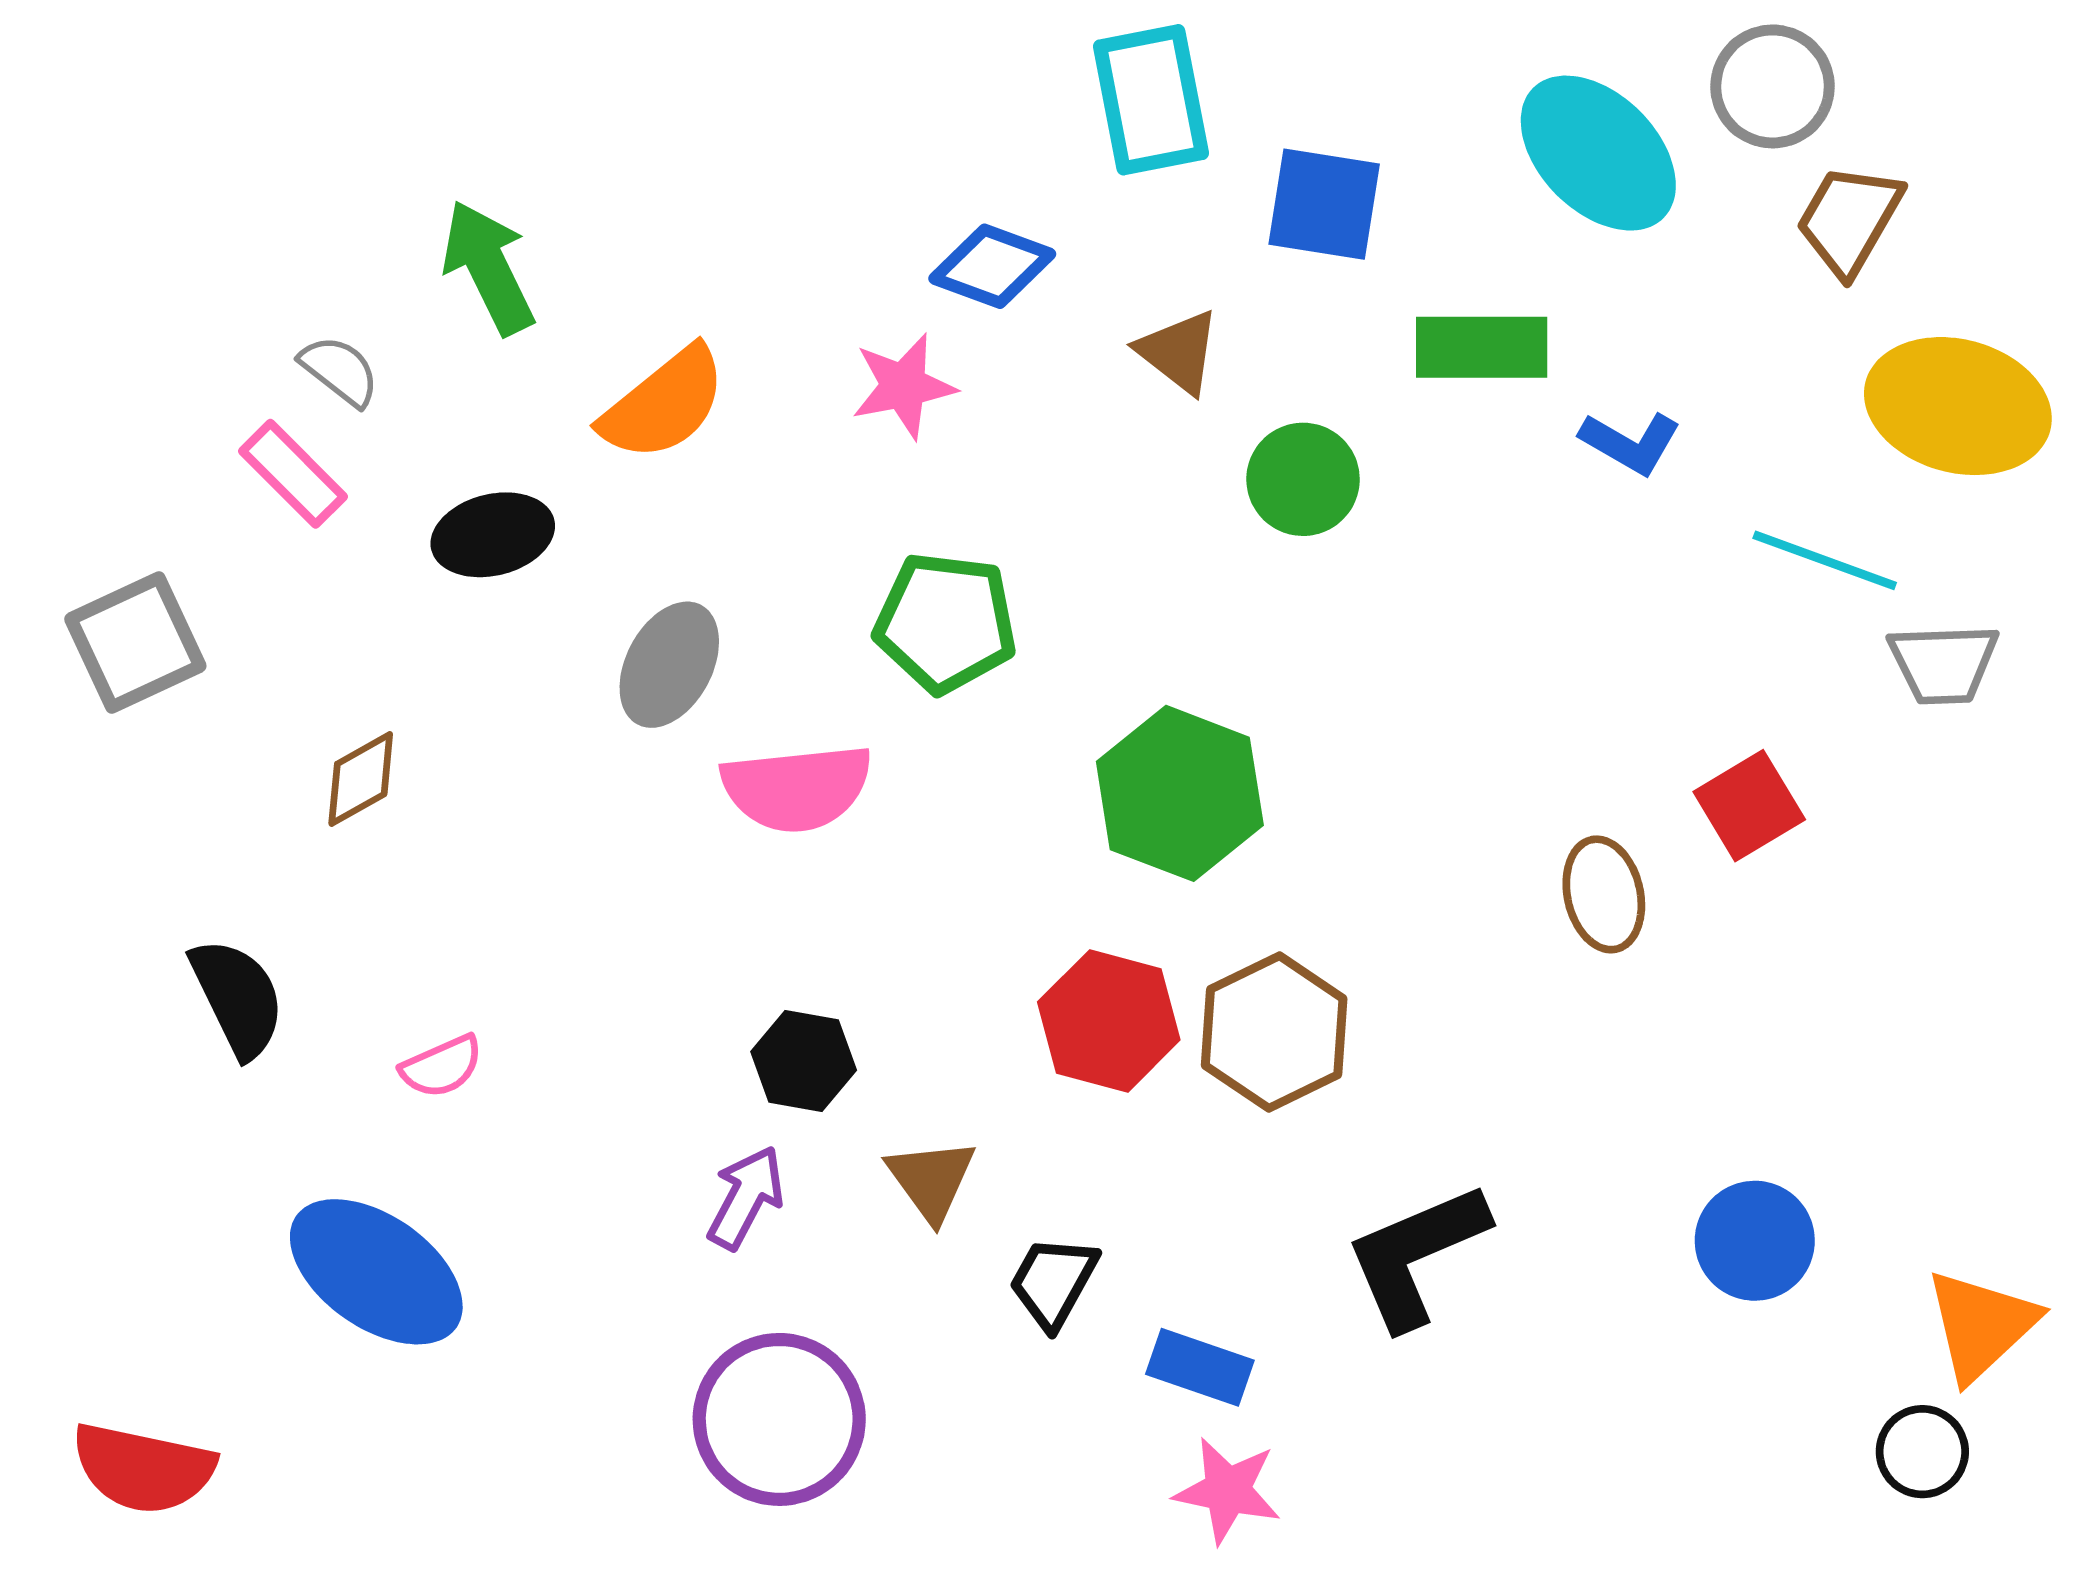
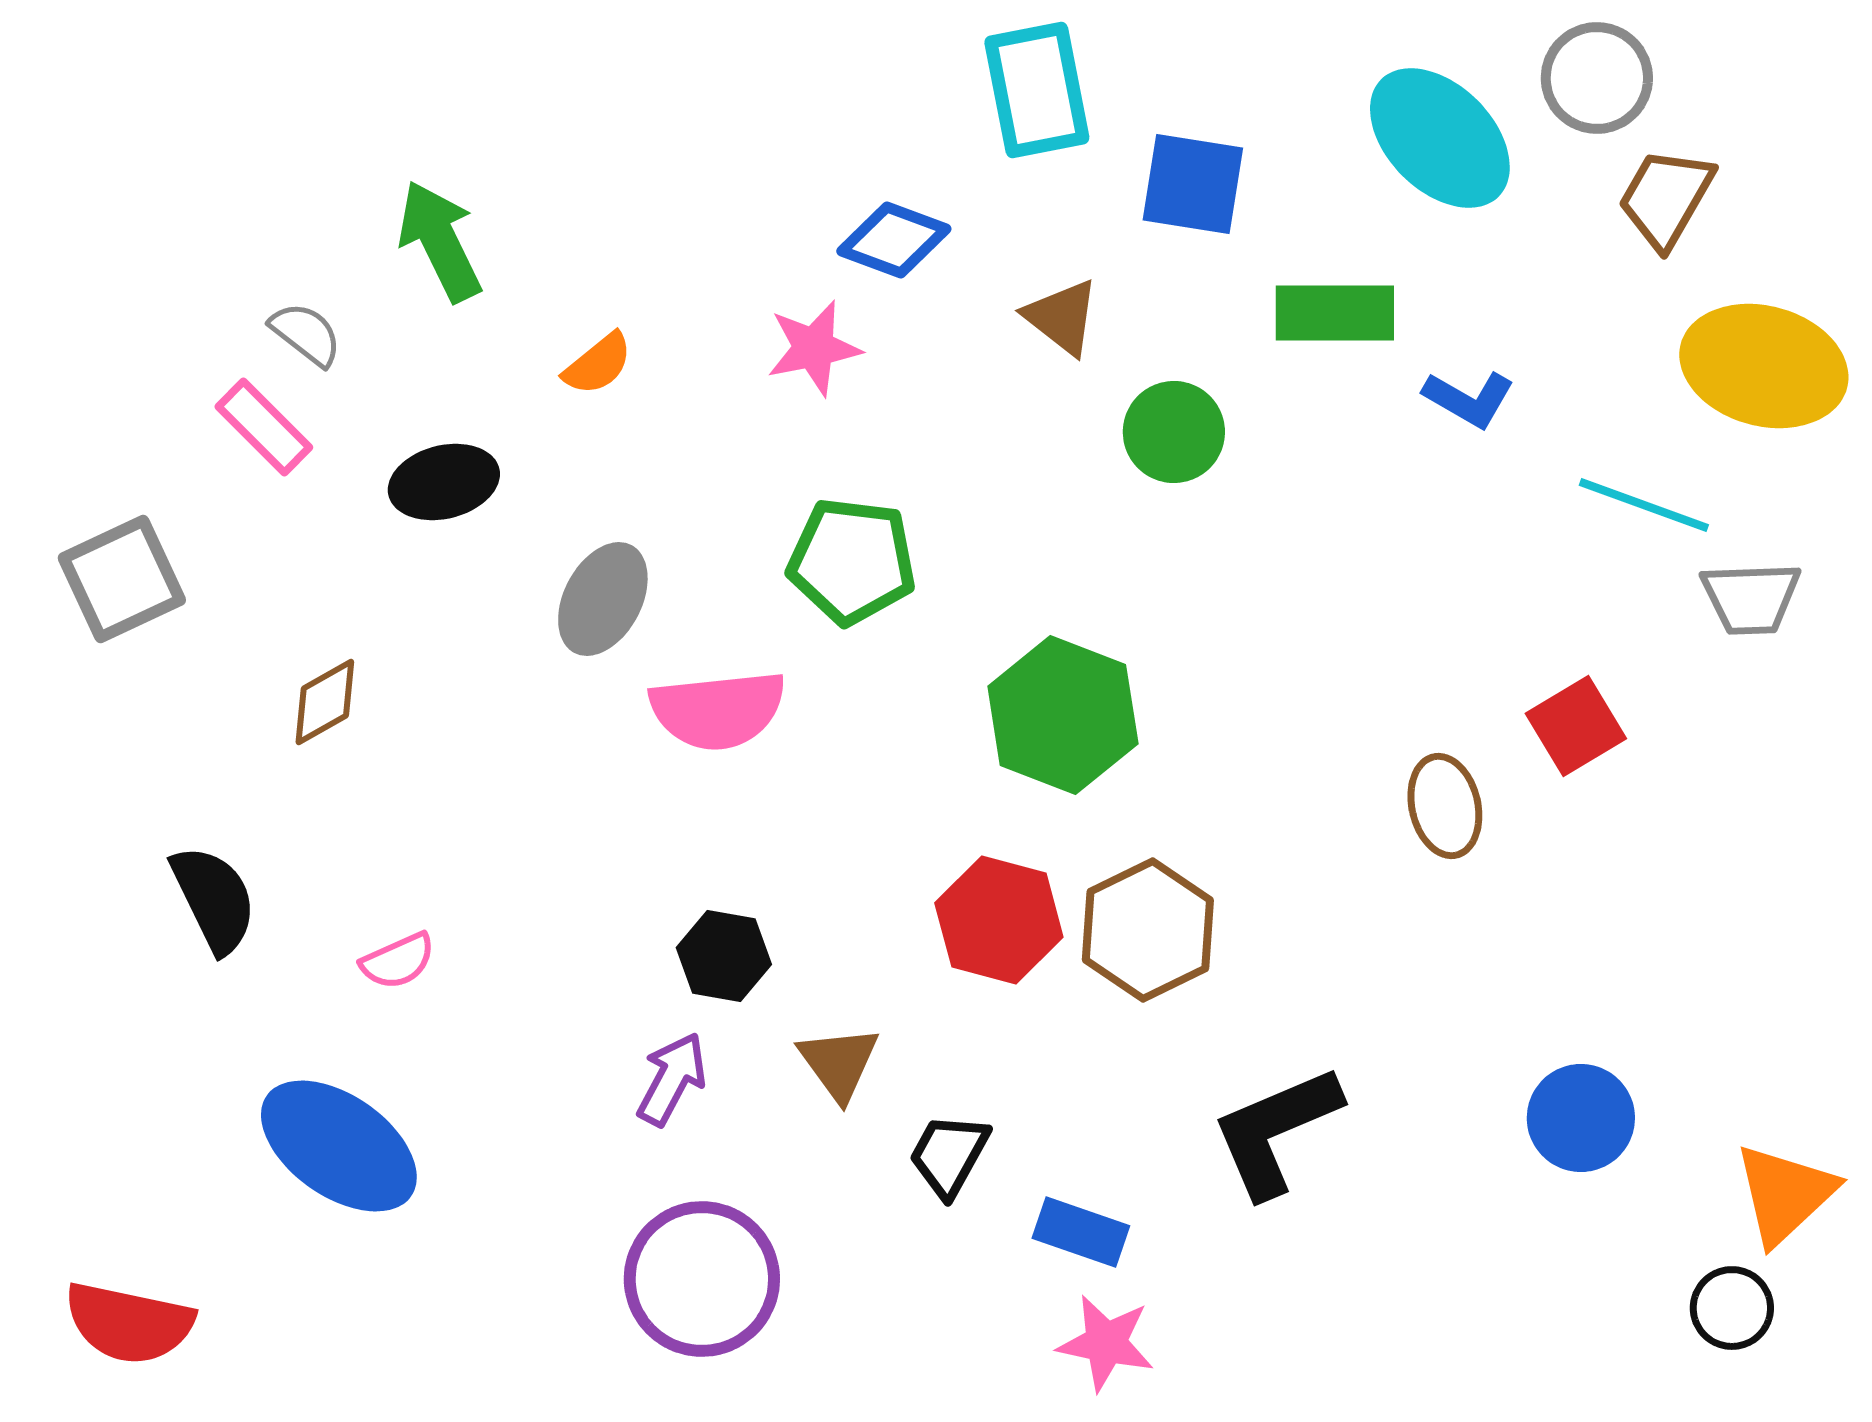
orange semicircle: (664, 404) -> (598, 364), size x0.6

